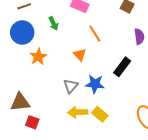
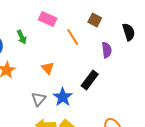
orange line: (95, 34) -> (73, 37), moved
blue star: (95, 84) -> (63, 97), turned 30

